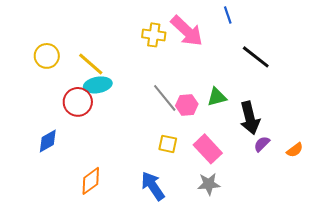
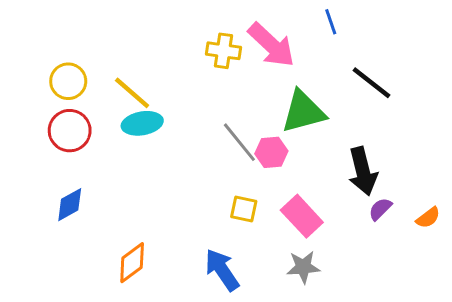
green triangle: (217, 97) -> (303, 112), moved, size x1.6
red circle: (78, 102) -> (70, 131), moved

